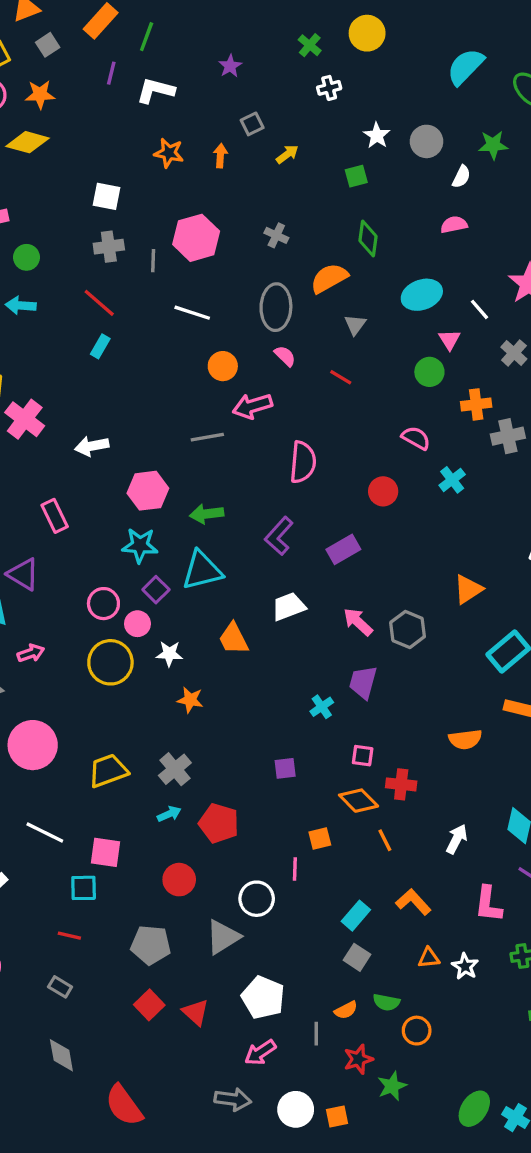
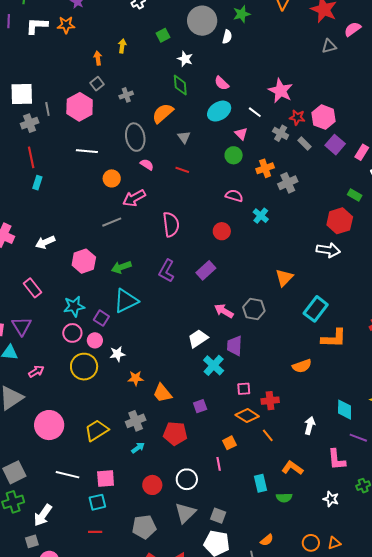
gray square: (252, 124) -> (97, 84), moved
white star: (377, 135) -> (185, 59), moved
gray circle: (426, 141) -> (202, 21), size x1.5
orange star: (169, 153) -> (66, 25), moved
yellow arrow: (287, 154) -> (122, 46), turned -32
orange arrow: (220, 156) -> (98, 58), moved
green square: (356, 176) -> (163, 35), moved
white square: (106, 196) -> (22, 94), size x1.4
pink semicircle: (454, 225) -> (222, 83), moved, turned -112
gray cross: (276, 235) -> (126, 95), turned -32
gray line: (153, 261) -> (47, 109), moved
red line: (99, 303) -> (31, 157), turned 50
cyan star: (140, 545) -> (74, 306), moved
purple triangle: (23, 574) -> (22, 326), turned 40
white trapezoid: (289, 607) -> (198, 339), moved
orange trapezoid: (234, 639) -> (162, 393), moved
cyan cross: (322, 707) -> (214, 365), size x1.5
gray cross: (175, 769) -> (136, 421), turned 30
red pentagon: (219, 823) -> (175, 434), moved
white circle: (257, 899) -> (187, 479), moved
cyan rectangle: (356, 916) -> (260, 483), turned -42
gray square: (357, 957) -> (218, 516), moved
orange triangle: (429, 958) -> (334, 543), moved
green semicircle: (386, 1002) -> (284, 498), moved

